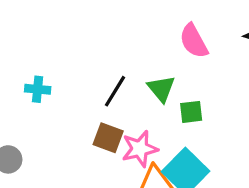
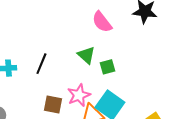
black line: (115, 91) -> (41, 64), moved
brown square: (108, 138) -> (53, 105), moved

